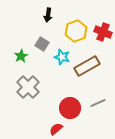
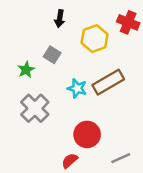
red cross: (103, 32) -> (128, 22), moved
cyan star: (62, 57) -> (77, 88), moved
gray line: (98, 103) -> (121, 158), moved

